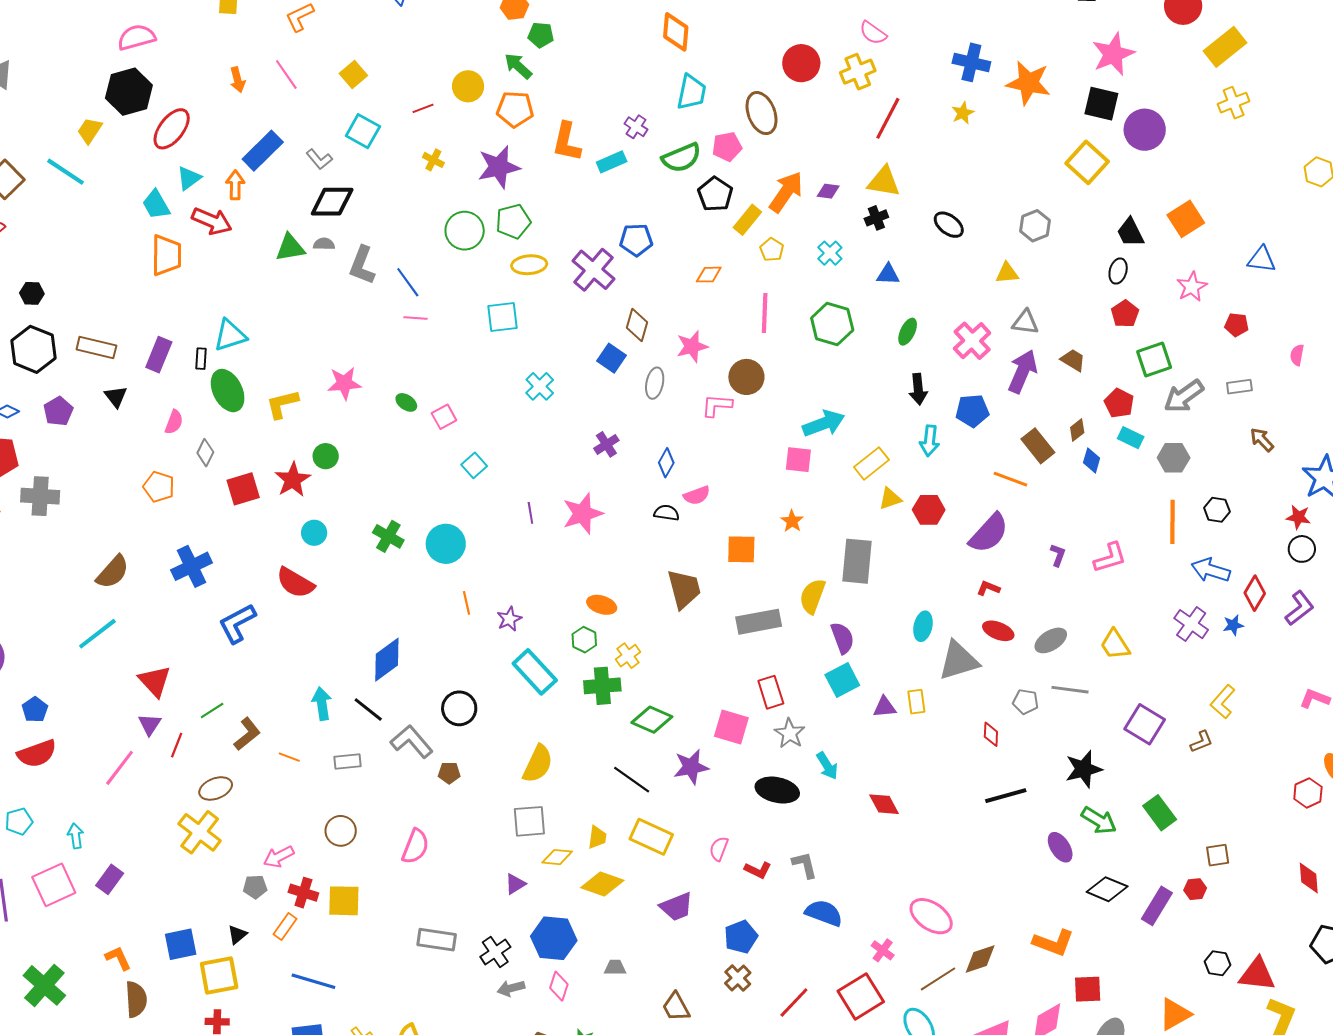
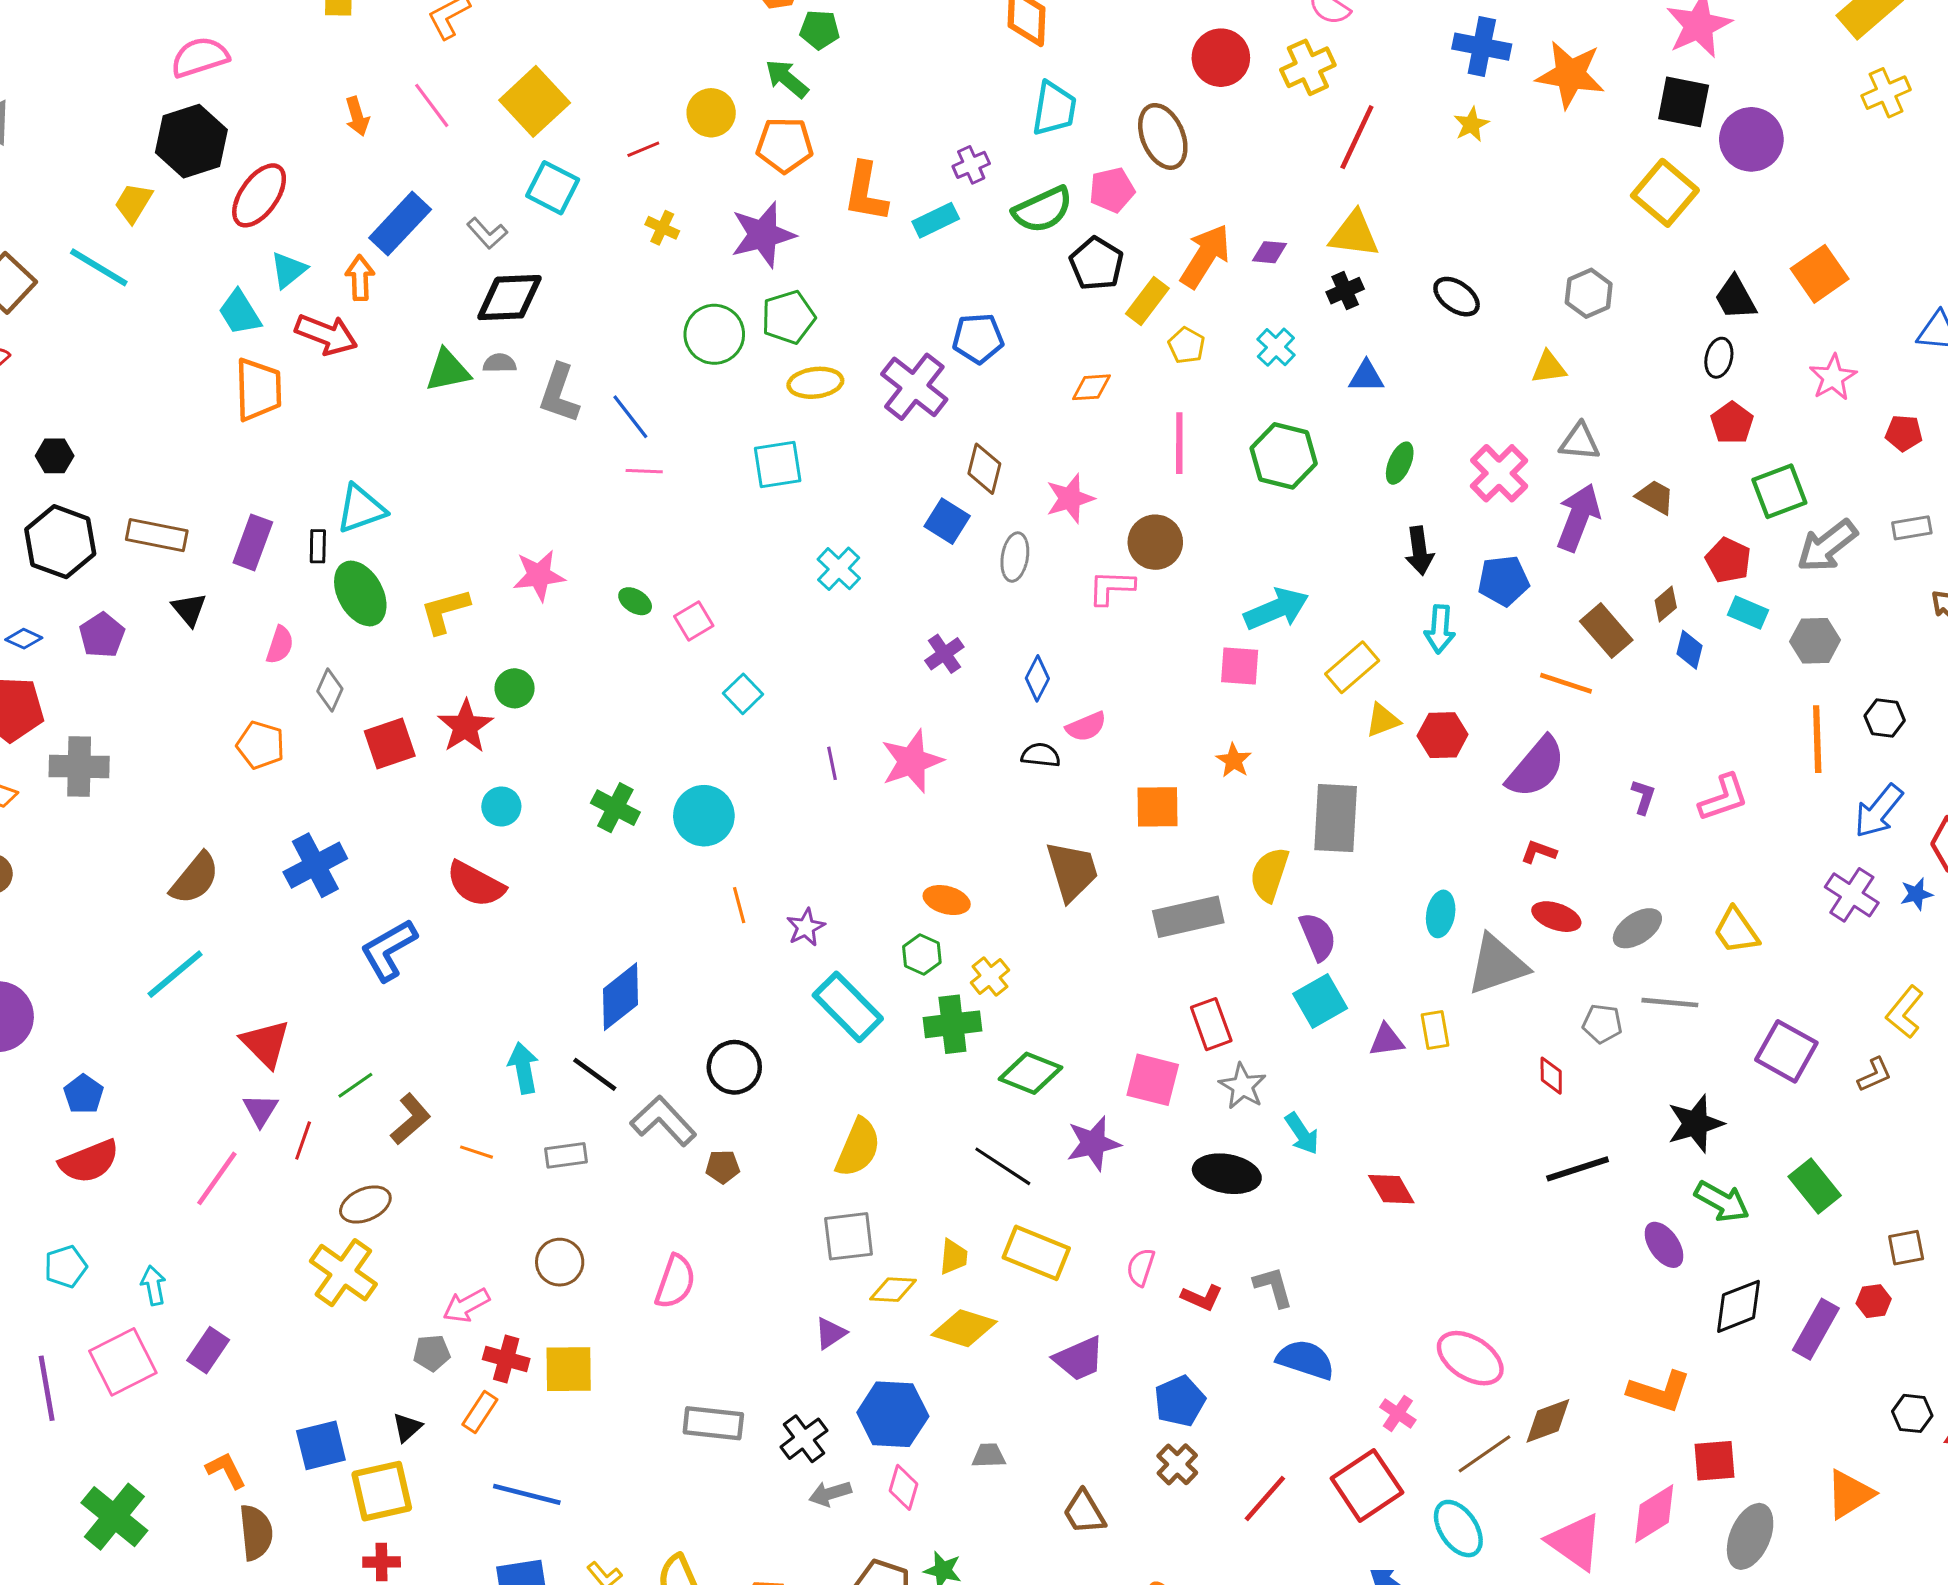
yellow square: (353, 75) -> (535, 101), size x1.6
purple cross: (636, 127) -> (971, 165), turned 35
blue arrow: (1211, 570) -> (1879, 811), turned -66
black diamond: (1107, 889) -> (1738, 1306), turned -42

